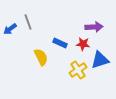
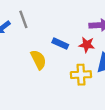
yellow cross: (78, 70) -> (81, 75), turned 30

